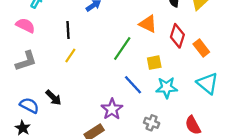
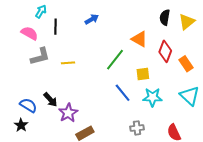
black line: (68, 30) -> (56, 27), moved
yellow line: (70, 56) -> (68, 63), turned 48
gray L-shape: (26, 61) -> (40, 56), moved
purple star: (112, 109) -> (68, 113), moved
gray cross: (152, 123) -> (137, 128), turned -32

